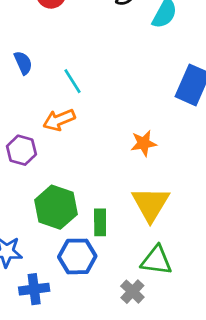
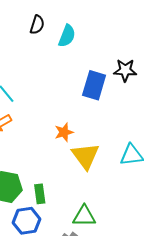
yellow triangle: (151, 204) -> (85, 156), moved

